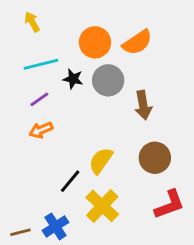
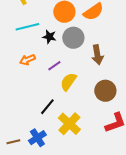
purple line: (39, 99) -> (54, 66), moved
orange arrow: (41, 130) -> (27, 60), moved
yellow semicircle: (101, 161) -> (68, 82), moved

